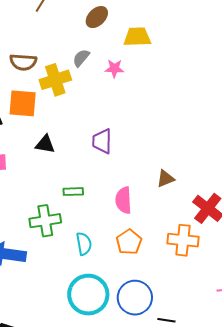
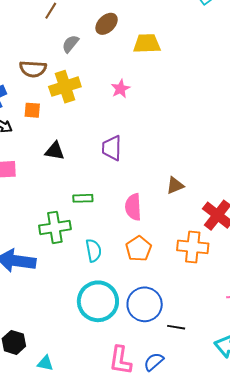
gray semicircle: (81, 58) -> (70, 44), moved
pink star: (114, 68) -> (121, 89), moved, turned -30
orange square: (23, 103) -> (32, 110), size x0.6

